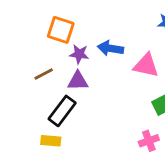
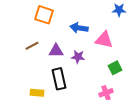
purple star: (79, 54) -> (78, 57), moved
black rectangle: (62, 111) -> (59, 79), moved, turned -50

